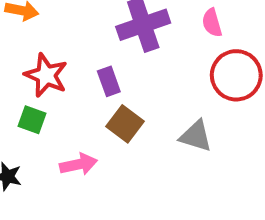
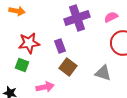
pink semicircle: (212, 23) -> (111, 17), turned 80
red star: (46, 75) -> (29, 43), turned -30

